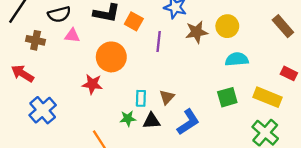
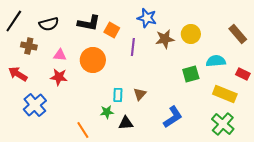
pink triangle: (72, 36) -> (60, 55), moved
cyan semicircle: (237, 59) -> (216, 61), moved
red star: (92, 84) -> (59, 77), moved
green square: (227, 97) -> (191, 74), moved
black triangle: (152, 121) -> (126, 123), moved
blue L-shape: (188, 122) -> (173, 117), moved

